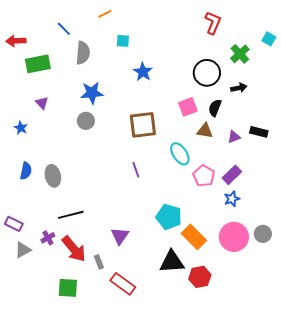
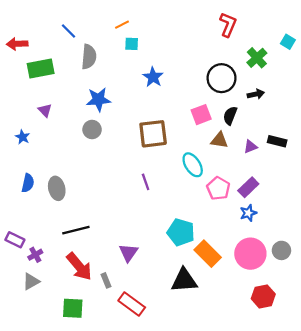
orange line: (105, 14) -> (122, 25), moved
purple cross: (48, 238) -> (35, 255), moved
gray triangle: (23, 250) -> (31, 281), moved
red hexagon: (200, 277) -> (263, 296), moved

